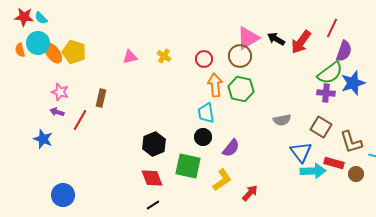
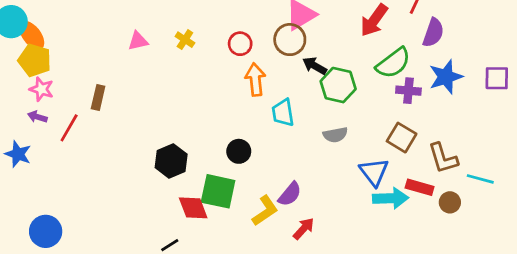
black arrow: (276, 39) -> (315, 66), moved
yellow pentagon: (74, 52) -> (35, 60), moved
green semicircle: (330, 73) -> (393, 63), moved
green hexagon: (241, 89) -> (338, 85), moved
cyan trapezoid: (206, 113) -> (283, 113), moved
gray semicircle: (282, 120) -> (335, 135), moved
purple semicircle: (231, 148) -> (290, 194), moved
red diamond: (152, 178) -> (193, 208), moved

